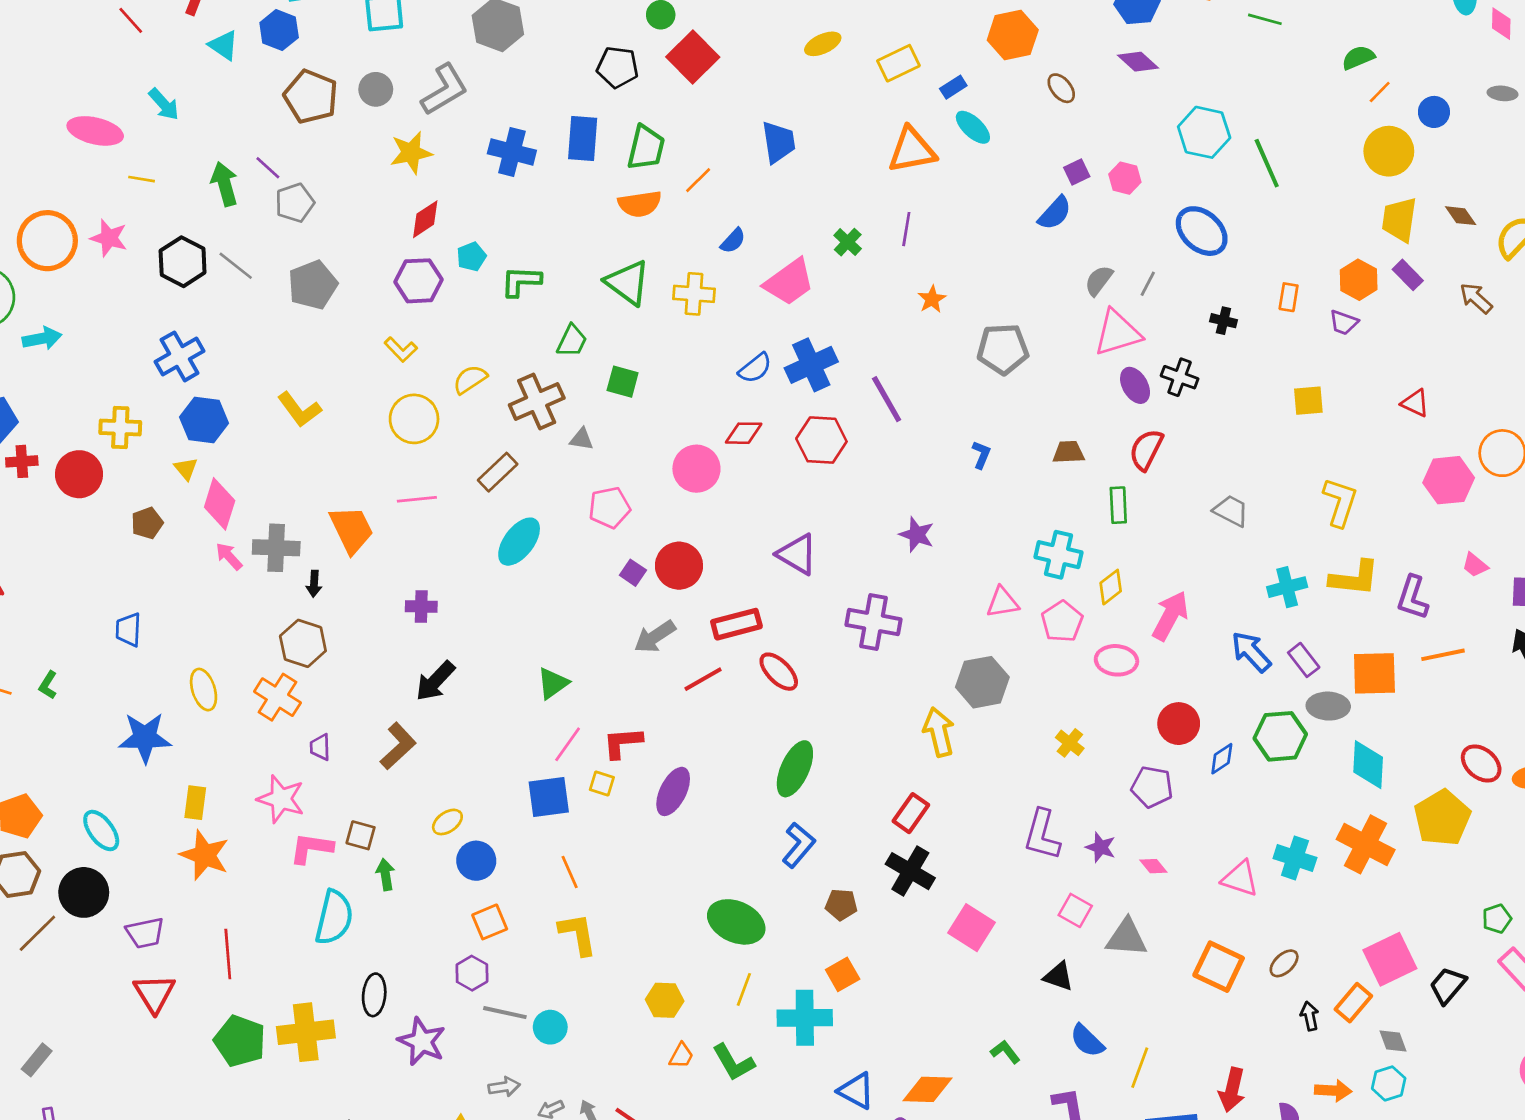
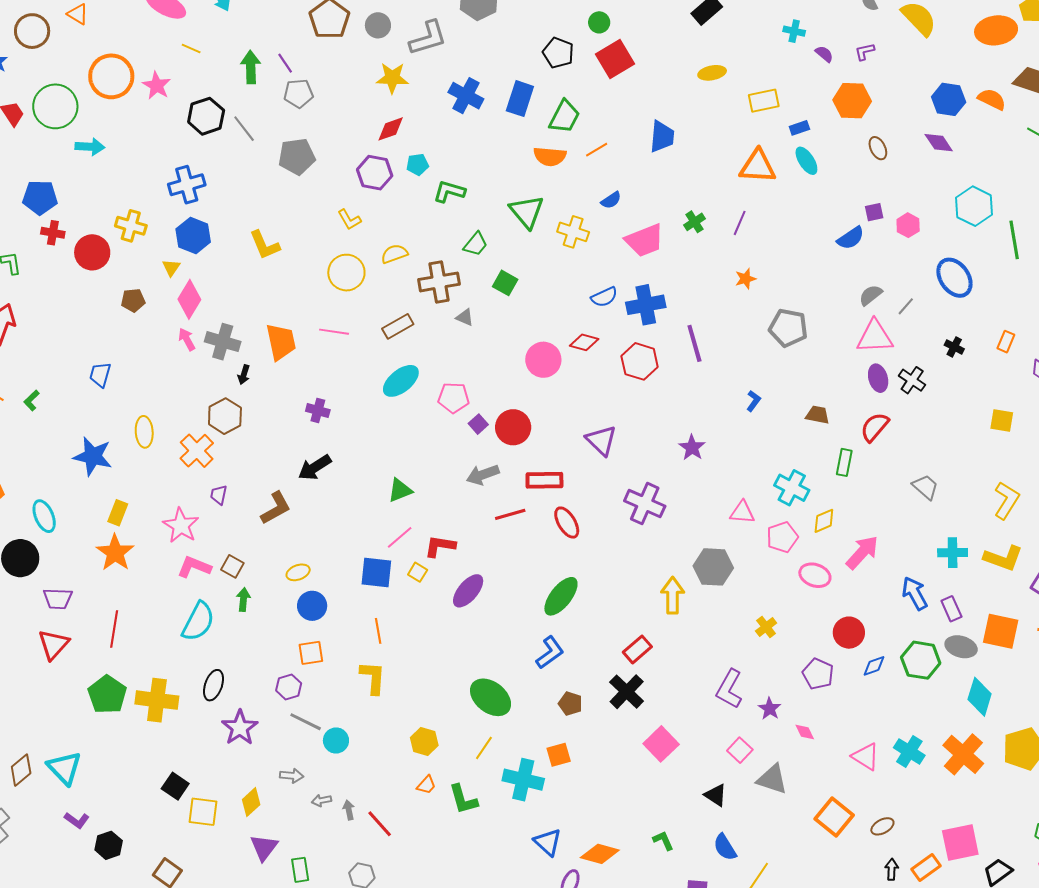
pink pentagon: (609, 508) -> (454, 398), moved

